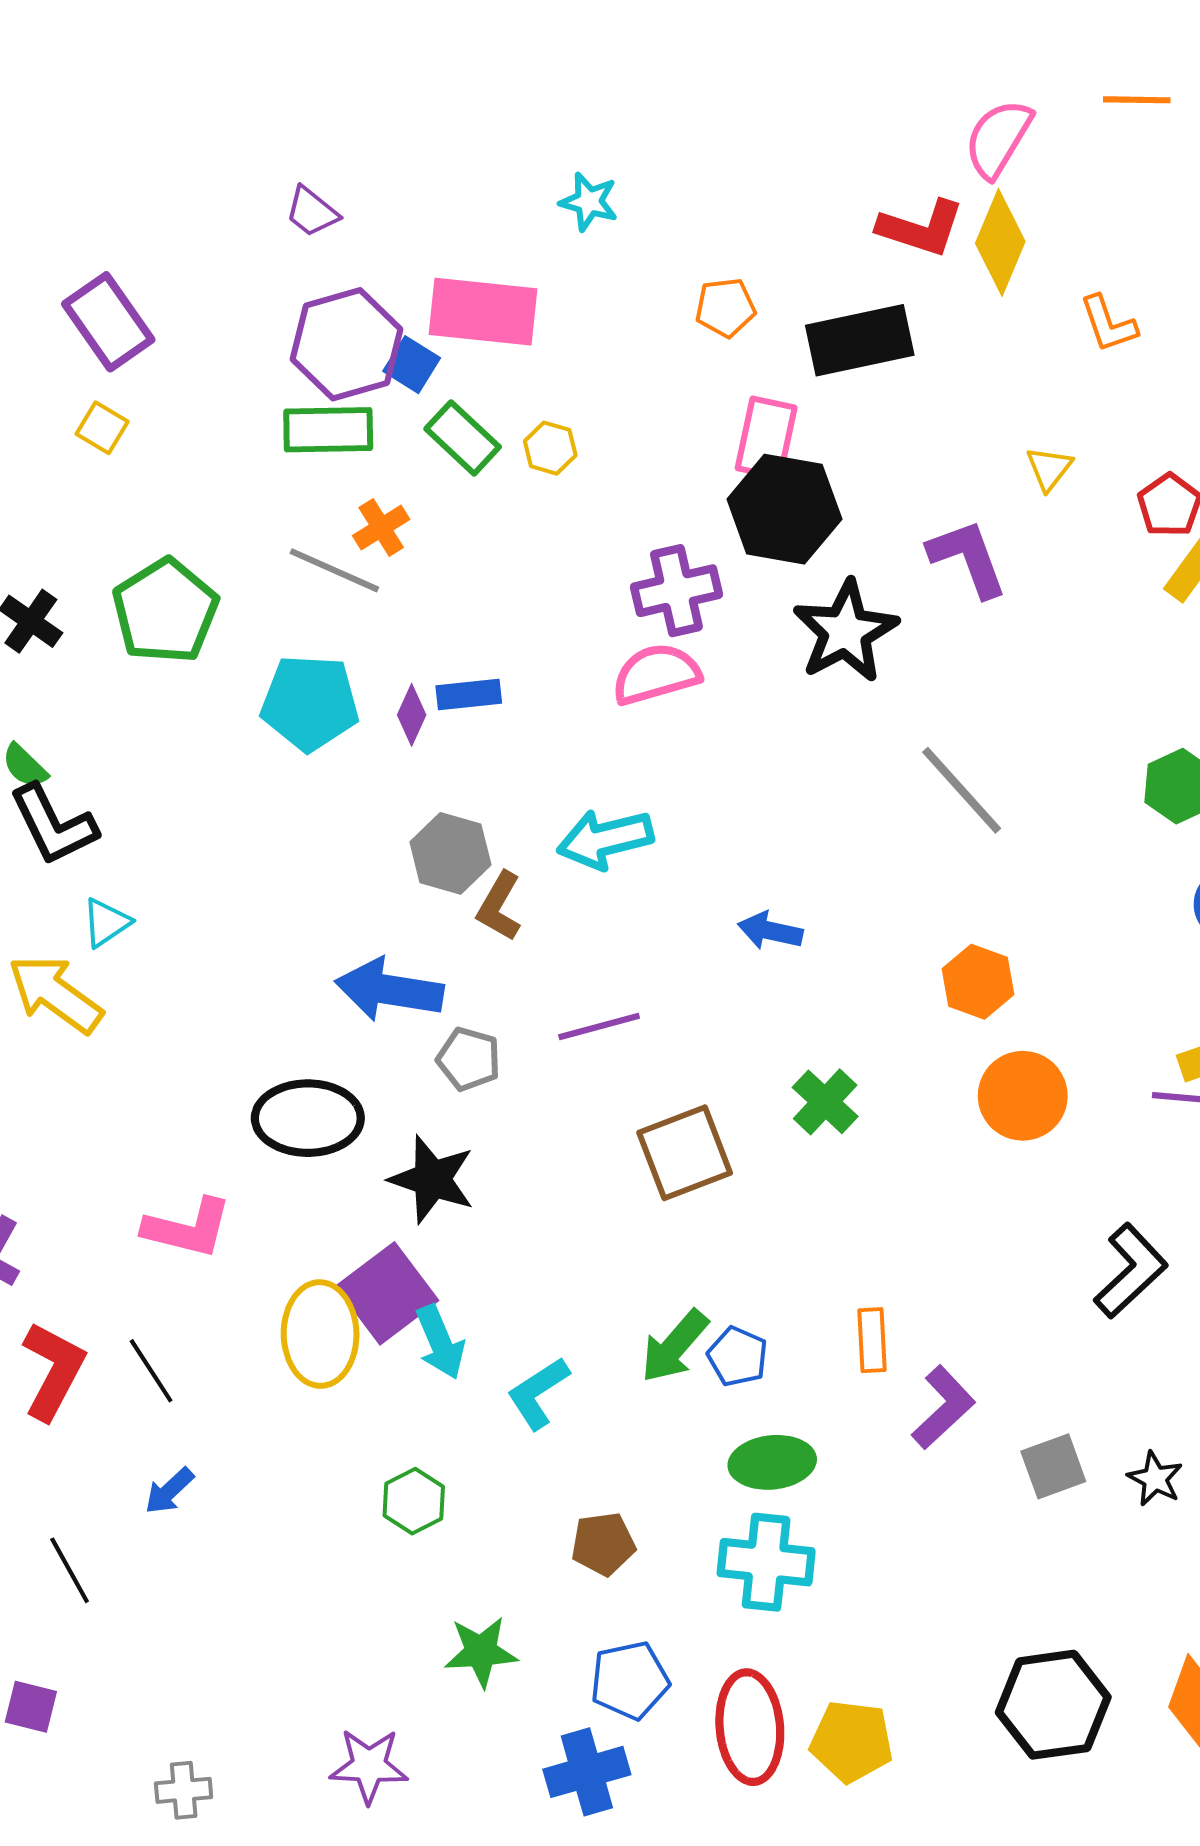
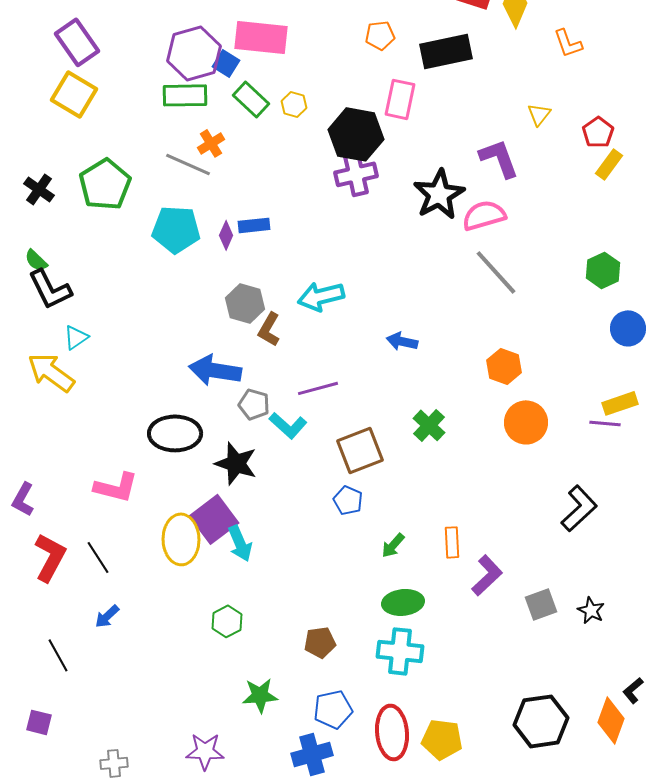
yellow square: (102, 428) -> (74, 94), size x1.8
black hexagon: (784, 509) -> (356, 134), moved
pink semicircle: (656, 674) -> (484, 215), moved
green arrow: (674, 1346) -> (393, 545), moved, size x0.7
blue pentagon: (738, 1356) -> (348, 500), moved
cyan L-shape: (538, 1393) -> (288, 425), moved, turned -105

